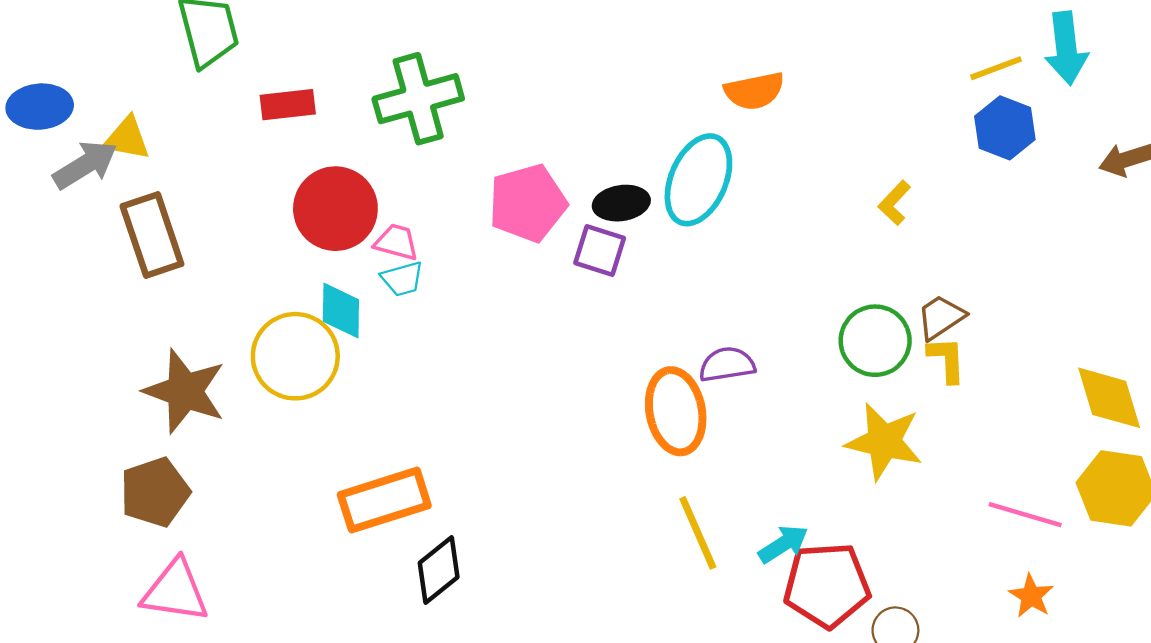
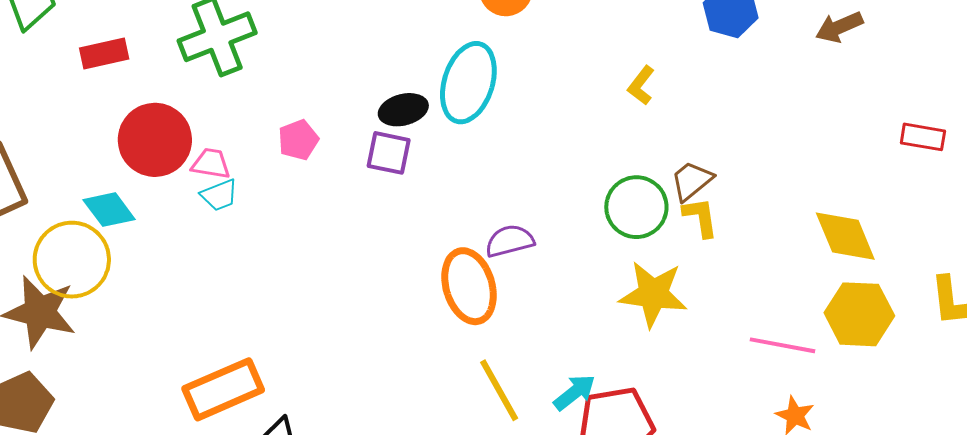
pink pentagon: (528, 203) -> (298, 140), moved, size x0.6
cyan diamond: (341, 310) -> (109, 210), moved, turned -32
yellow circle: (295, 356) -> (72, 260), moved

